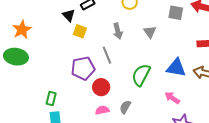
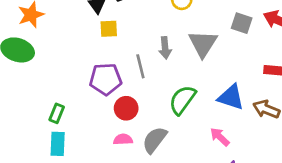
yellow square: (80, 31) -> (109, 29), turned -32
gray arrow: (118, 31) -> (165, 48), moved
gray triangle: (150, 32) -> (203, 44), size x1.6
gray semicircle: (125, 107) -> (155, 140), size x1.5

